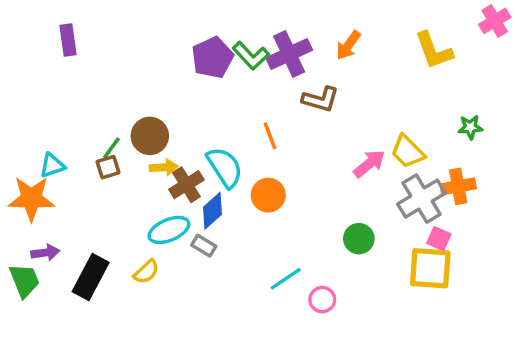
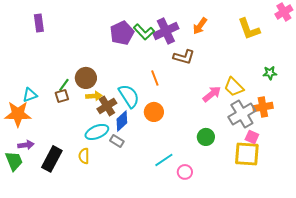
yellow semicircle: (146, 272) -> (84, 156), turned 133

